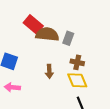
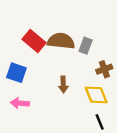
red rectangle: (33, 24) -> (34, 41), moved
brown cross: (77, 62) -> (104, 69), moved, turned -32

